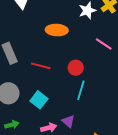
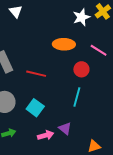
orange ellipse: (57, 30) -> (64, 44), moved
red circle: (76, 68) -> (81, 69), moved

